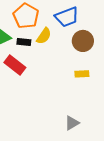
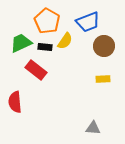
gray triangle: (72, 123) -> (93, 128), turned 35

